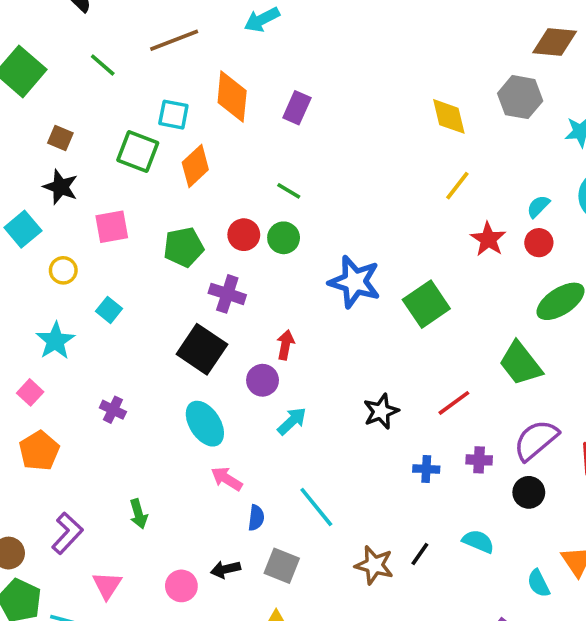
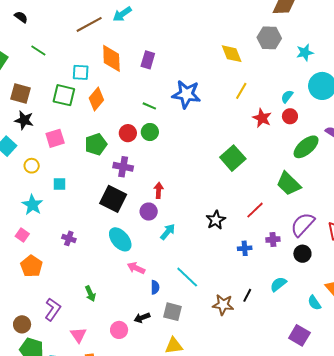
brown line: (174, 40) -> (89, 24), moved
brown square: (60, 138) -> (20, 93), size x1.5
blue star: (355, 282) -> (186, 94), moved
cyan square: (109, 310) -> (60, 184), turned -32
cyan semicircle: (478, 541) -> (278, 284), turned -54

